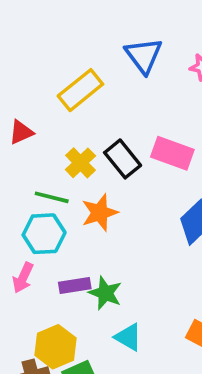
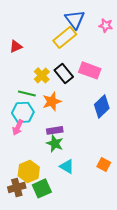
yellow rectangle: (80, 90) -> (65, 37), moved
red triangle: (21, 132) -> (16, 46), moved
pink arrow: (23, 278) -> (18, 127), moved
purple rectangle: (75, 285) -> (55, 130), moved

